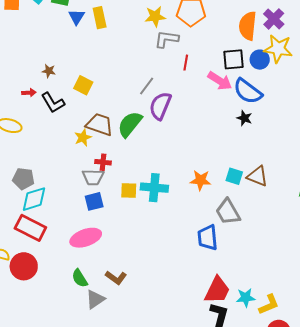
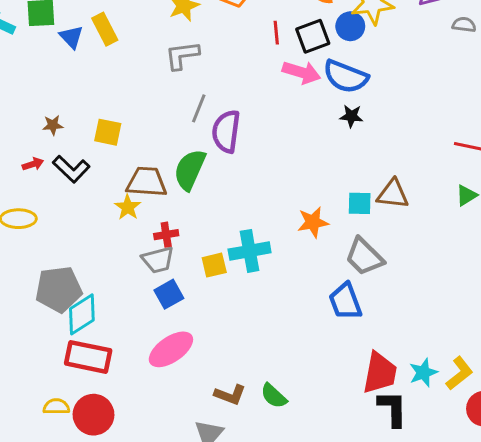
gray L-shape: (166, 39) -> (182, 55), moved
red line: (186, 63) -> (276, 33), moved
gray pentagon: (23, 179) -> (59, 289), size x1.4
green semicircle: (80, 278) -> (274, 396), moved

